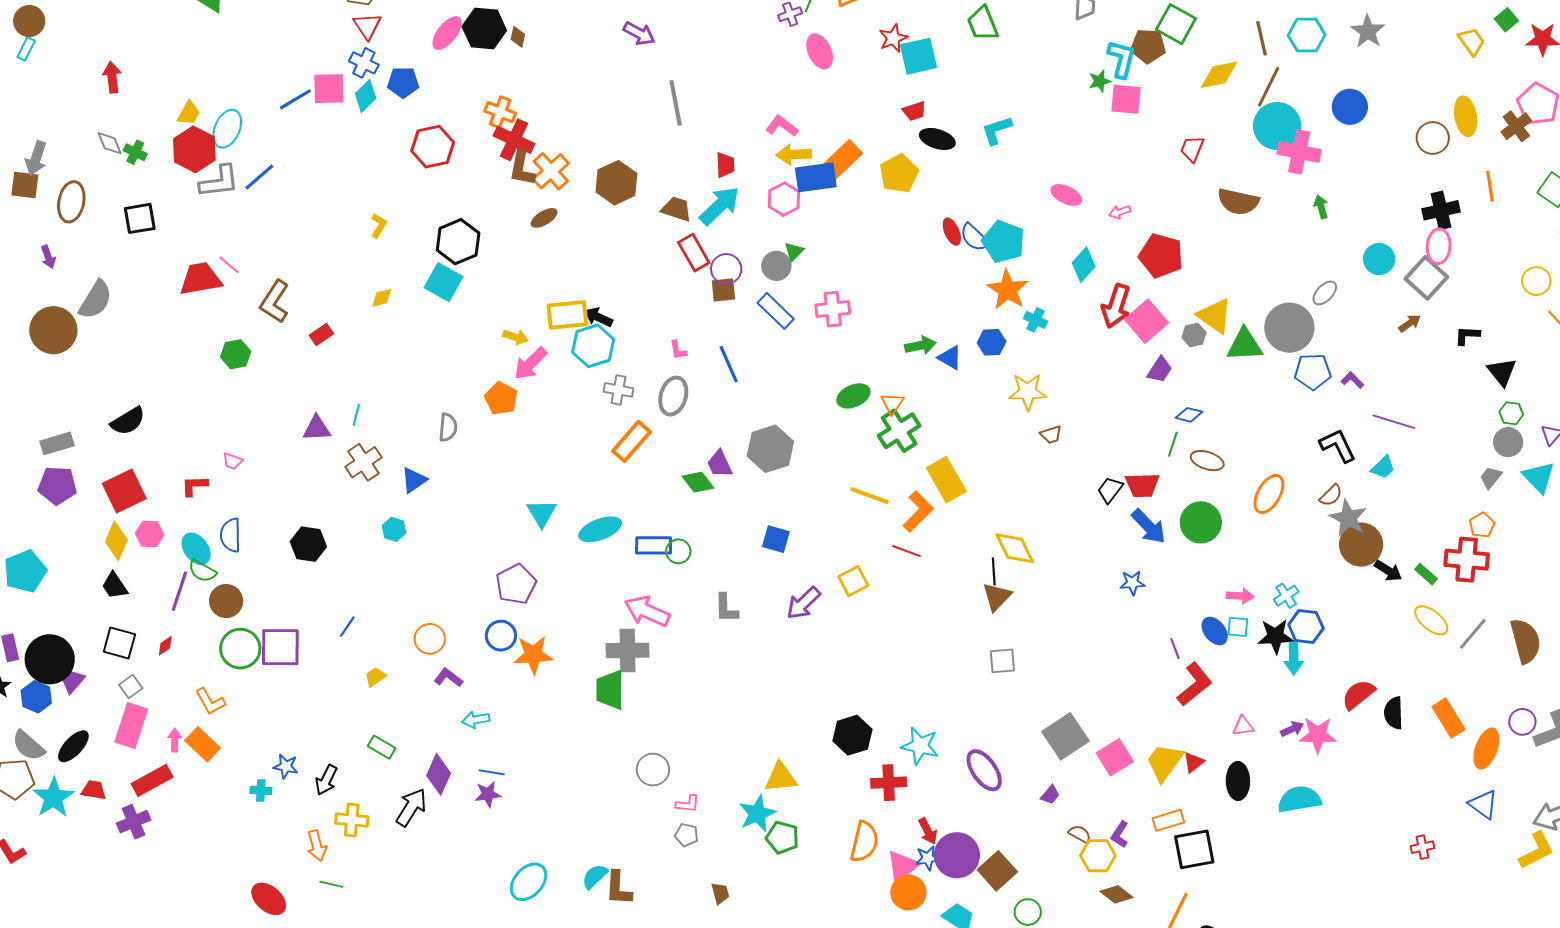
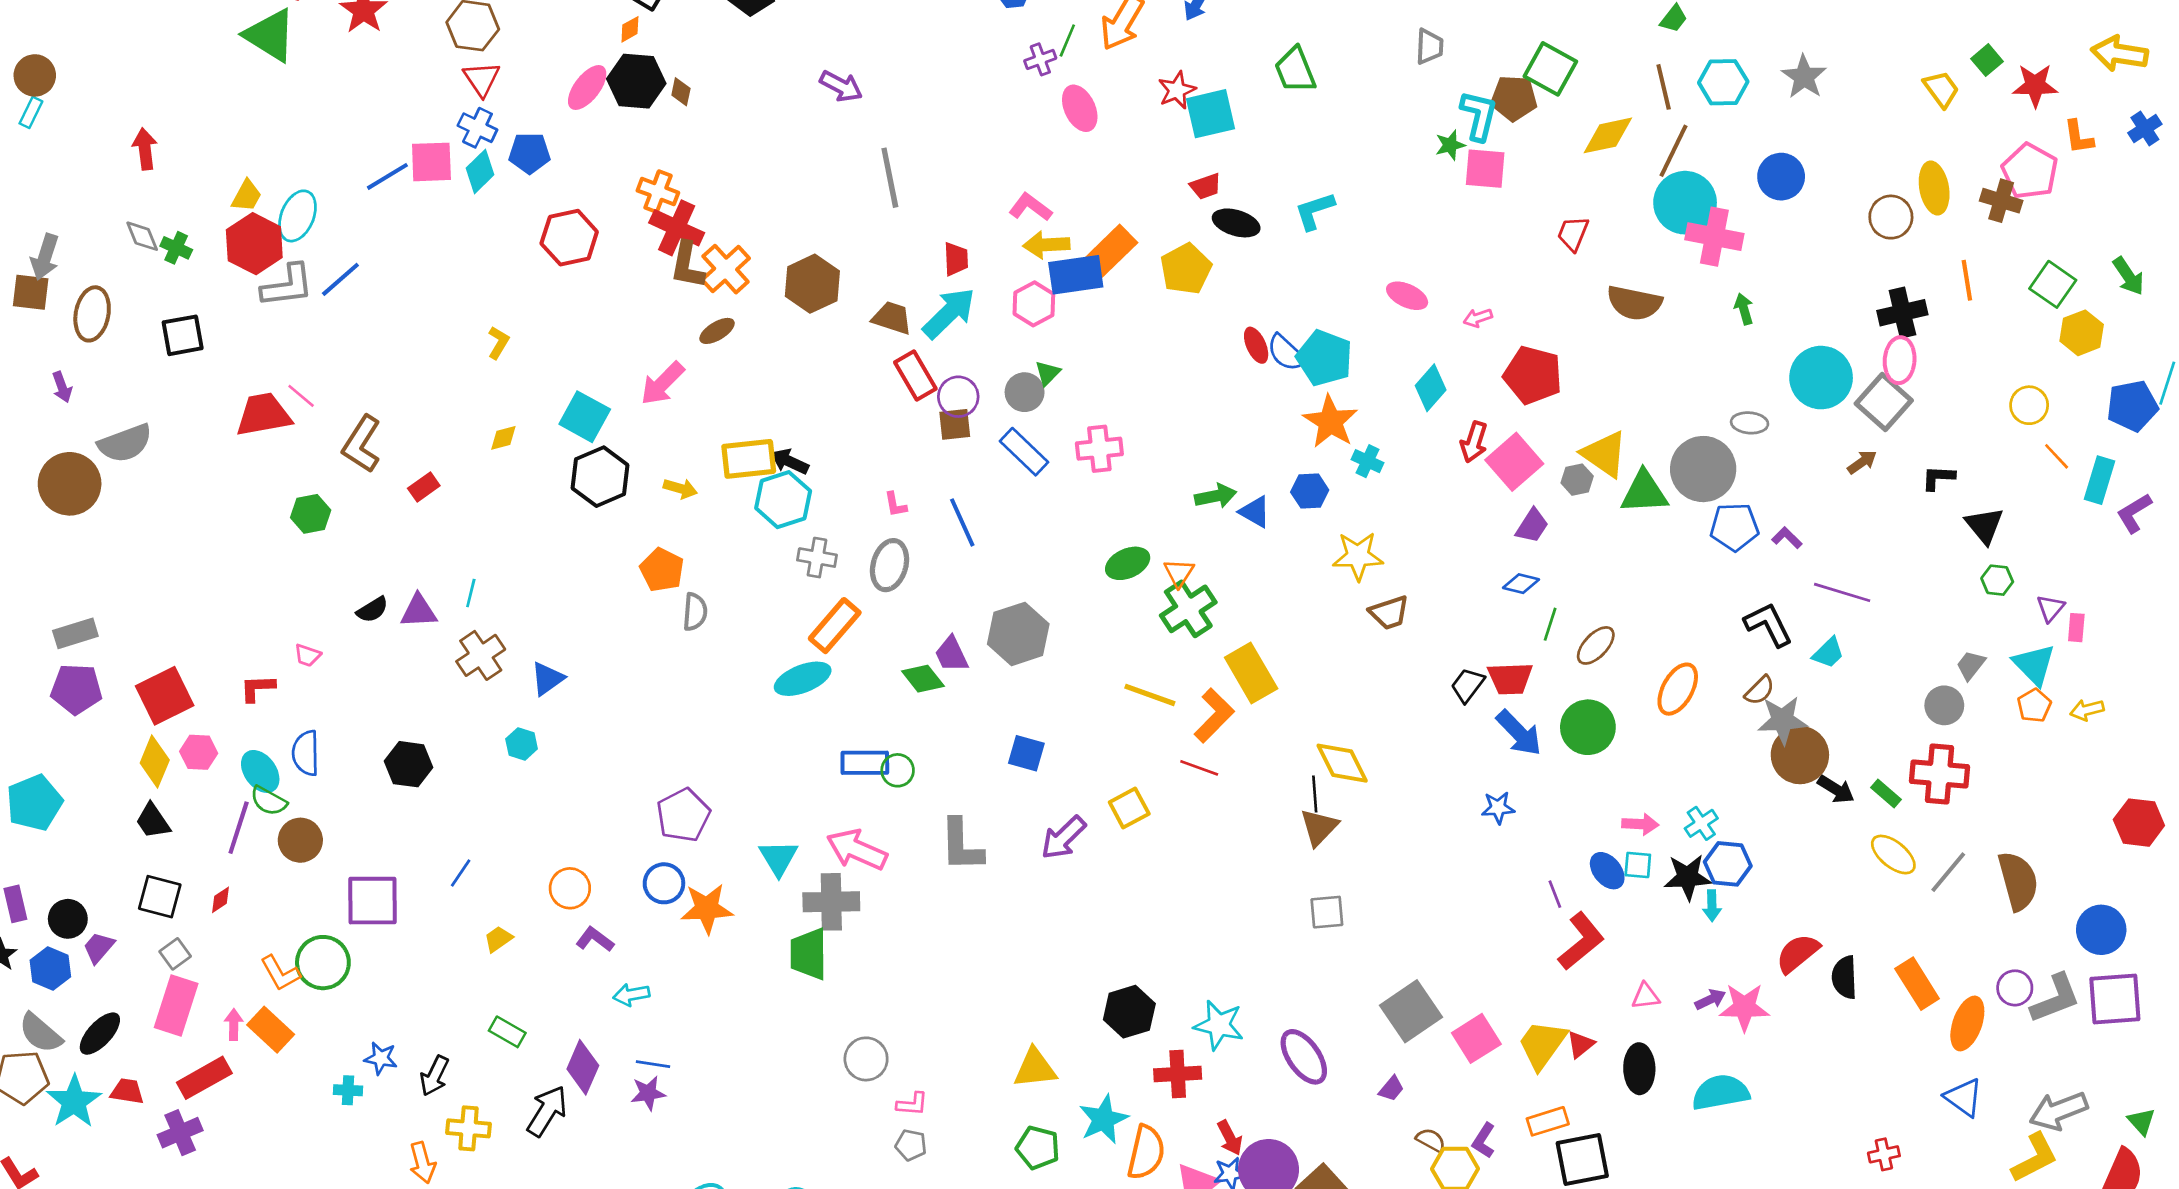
brown cross: (1516, 126) -> (2001, 201), turned -36
black hexagon: (458, 242) -> (600, 477), moved
cyan circle: (1379, 259) -> (1821, 378), size x1.5
gray ellipse: (1325, 293) -> (1750, 423), turned 52
gray semicircle: (96, 300) -> (125, 443), turned 39
red arrow: (1116, 306) -> (1474, 442), size x0.7
pink arrow: (530, 364) -> (662, 383), moved
blue diamond: (1189, 415) -> (1521, 584), moved
black semicircle: (128, 421) -> (372, 610), moved, size x0.7
gray semicircle: (448, 427) -> (695, 612), moved
brown trapezoid: (1051, 435) -> (1389, 613), size x1.4
gray circle: (1508, 442) -> (1944, 705), moved
brown ellipse: (1207, 461) -> (1596, 645), turned -64
cyan triangle: (542, 513) -> (778, 858), moved
gray star: (1348, 518) -> (1783, 720), turned -30
orange pentagon: (1482, 525) -> (2034, 706), moved
cyan ellipse: (600, 529) -> (803, 679), moved
gray L-shape: (726, 608) -> (961, 845), size x1.4
green circle: (240, 649) -> (323, 963), moved
cyan arrow: (1294, 658) -> (1712, 906), size x0.7
black circle: (50, 659) -> (68, 919), size x0.6
cyan star: (757, 814) -> (1104, 1119), moved

